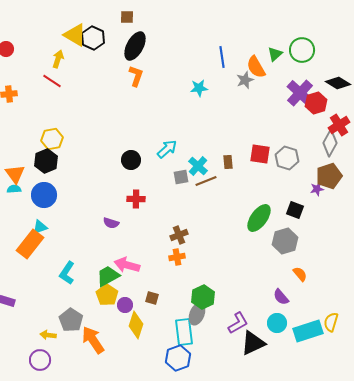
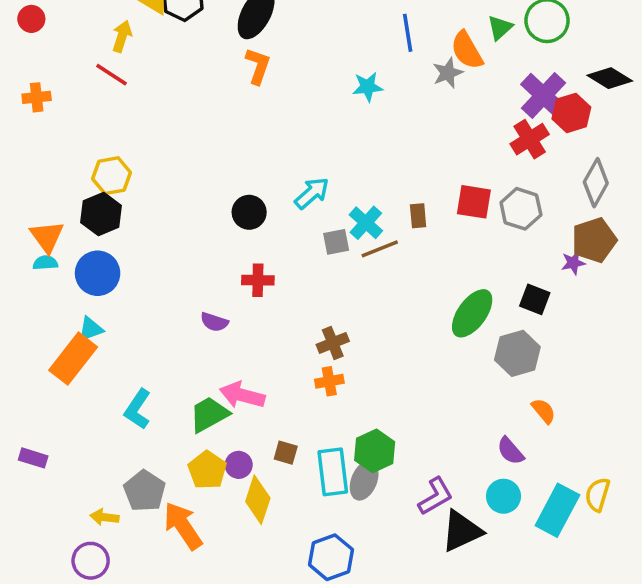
red cross: (339, 125) -> (530, 139), moved
yellow pentagon: (107, 295) -> (207, 470), moved
cyan rectangle: (308, 331) -> (557, 510), turned -44
cyan rectangle: (184, 332) -> (333, 472), moved

